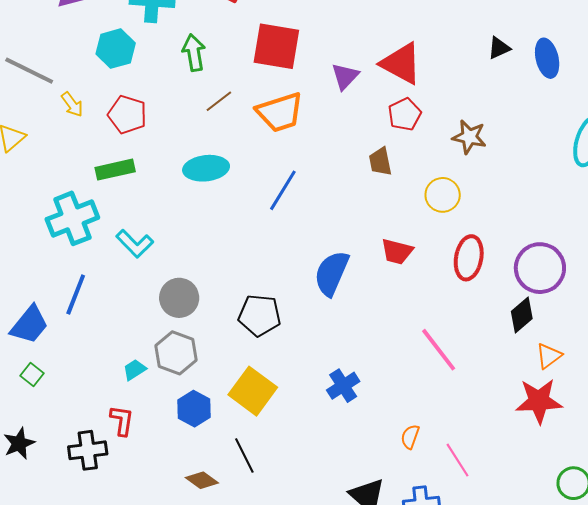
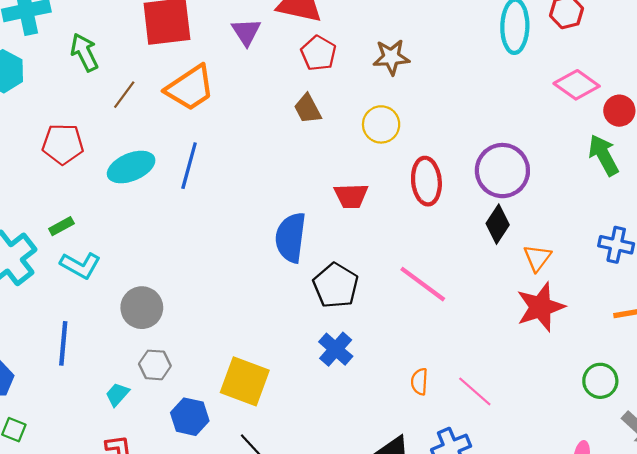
red pentagon: (127, 115) -> (63, 144), moved
green rectangle: (115, 170) -> (61, 226), moved, size x0.6
blue line: (283, 190) -> (189, 166), moved
blue line: (76, 294) -> (63, 343), moved
black pentagon: (260, 315) -> (336, 286), moved, turned -30
gray hexagon: (176, 353) -> (155, 365), size x0.7

